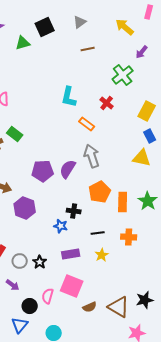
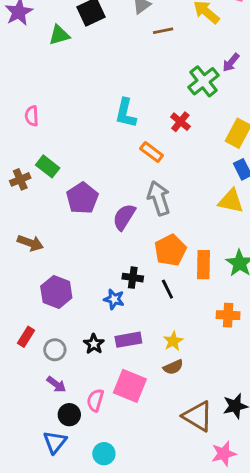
brown line: (88, 49) -> (163, 31), moved
purple arrow: (142, 52) -> (231, 63), moved
purple pentagon: (43, 171) -> (82, 198), moved, turned -30
purple hexagon: (25, 208) -> (56, 292), moved
black line: (98, 233) -> (167, 289), moved, turned 72
orange cross: (129, 237) -> (228, 315), moved
black star: (40, 262) -> (94, 344), moved
purple arrow: (13, 285) -> (56, 384), moved
brown semicircle: (90, 307) -> (173, 367), moved

